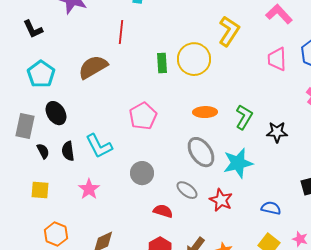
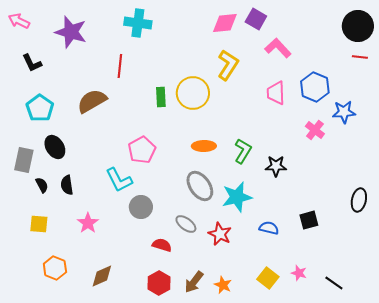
cyan L-shape: (99, 146) -> (119, 180), moved
blue semicircle: (271, 208) -> (269, 228), moved

